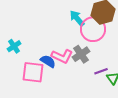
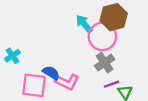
gray cross: (81, 54) -> (105, 63), moved
pink L-shape: (62, 56) -> (67, 82), moved

